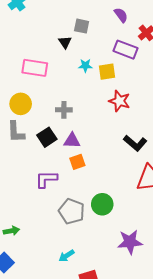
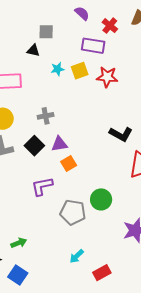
black triangle: (65, 42) -> (33, 51), turned -32
red star: (119, 101) -> (107, 77), moved

